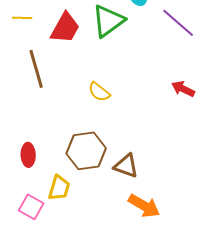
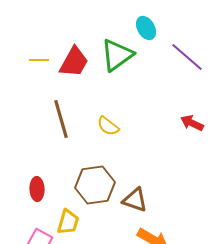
yellow line: (22, 18) -> (39, 60), moved
brown line: (36, 69) -> (61, 119), moved

